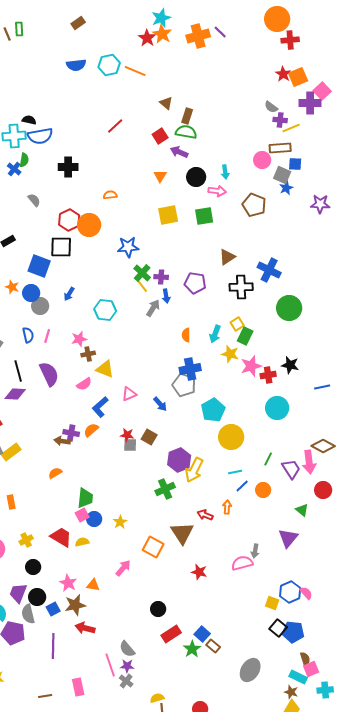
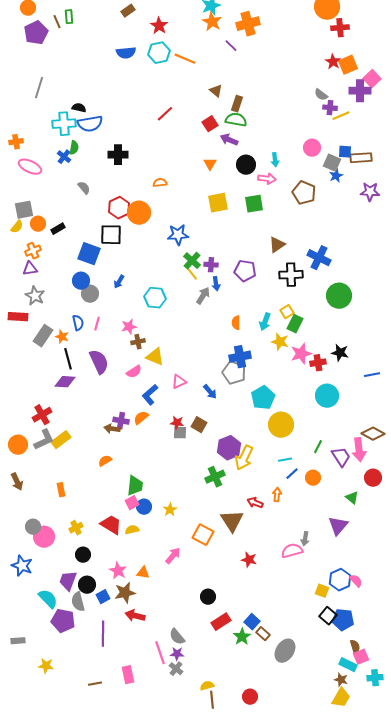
purple line: (220, 32) -> (231, 46), moved
red star: (147, 38) -> (159, 26), moved
brown rectangle: (280, 148) -> (361, 158), moved
orange star: (12, 287) -> (62, 337), moved
gray ellipse: (250, 670) -> (285, 651), moved

